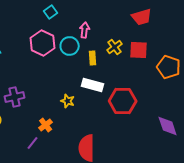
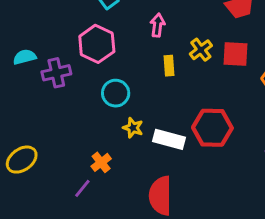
cyan circle: (70, 46) -> (116, 93), moved
white rectangle: (93, 85) -> (169, 139), moved
purple cross: (15, 97) -> (56, 73), moved

